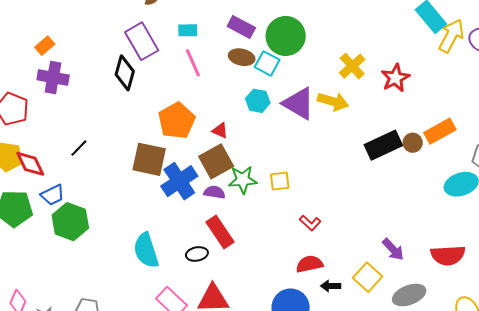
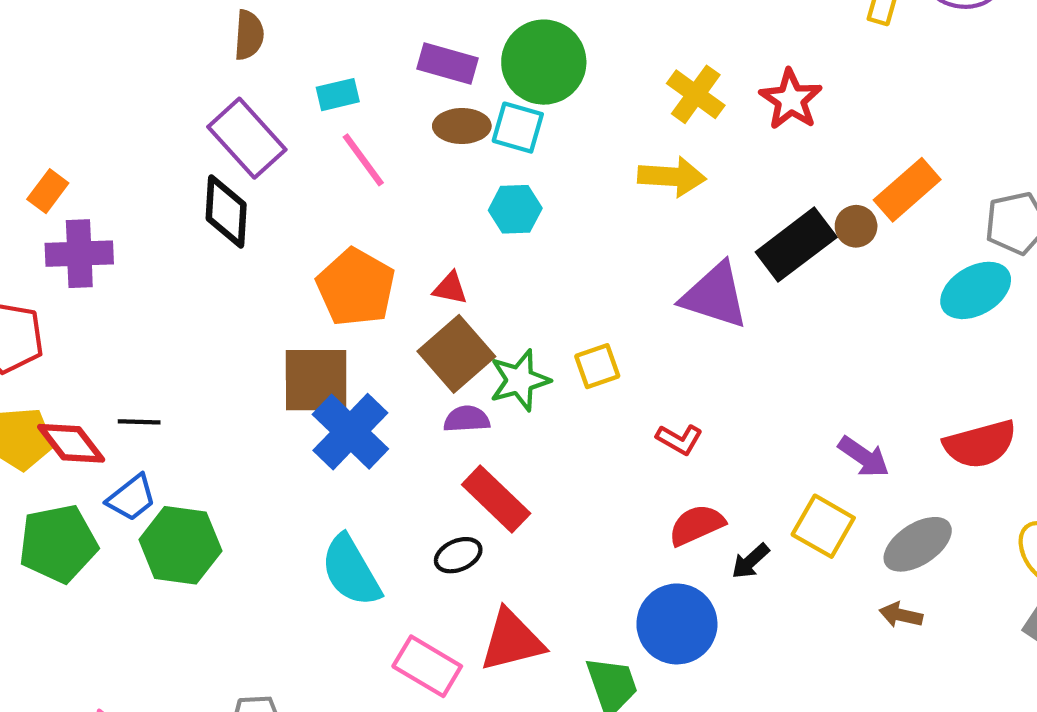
purple triangle: (299, 103) -> (715, 296), moved
black line: (79, 148) -> (139, 422), moved, turned 60
blue cross: (179, 181) -> (350, 432), moved
black arrow: (331, 286) -> (750, 561), turned -30

